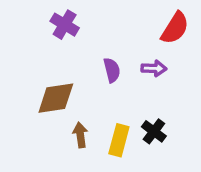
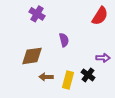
purple arrow: (154, 68) -> (103, 58), moved
brown arrow: (80, 135) -> (46, 77), turned -80

